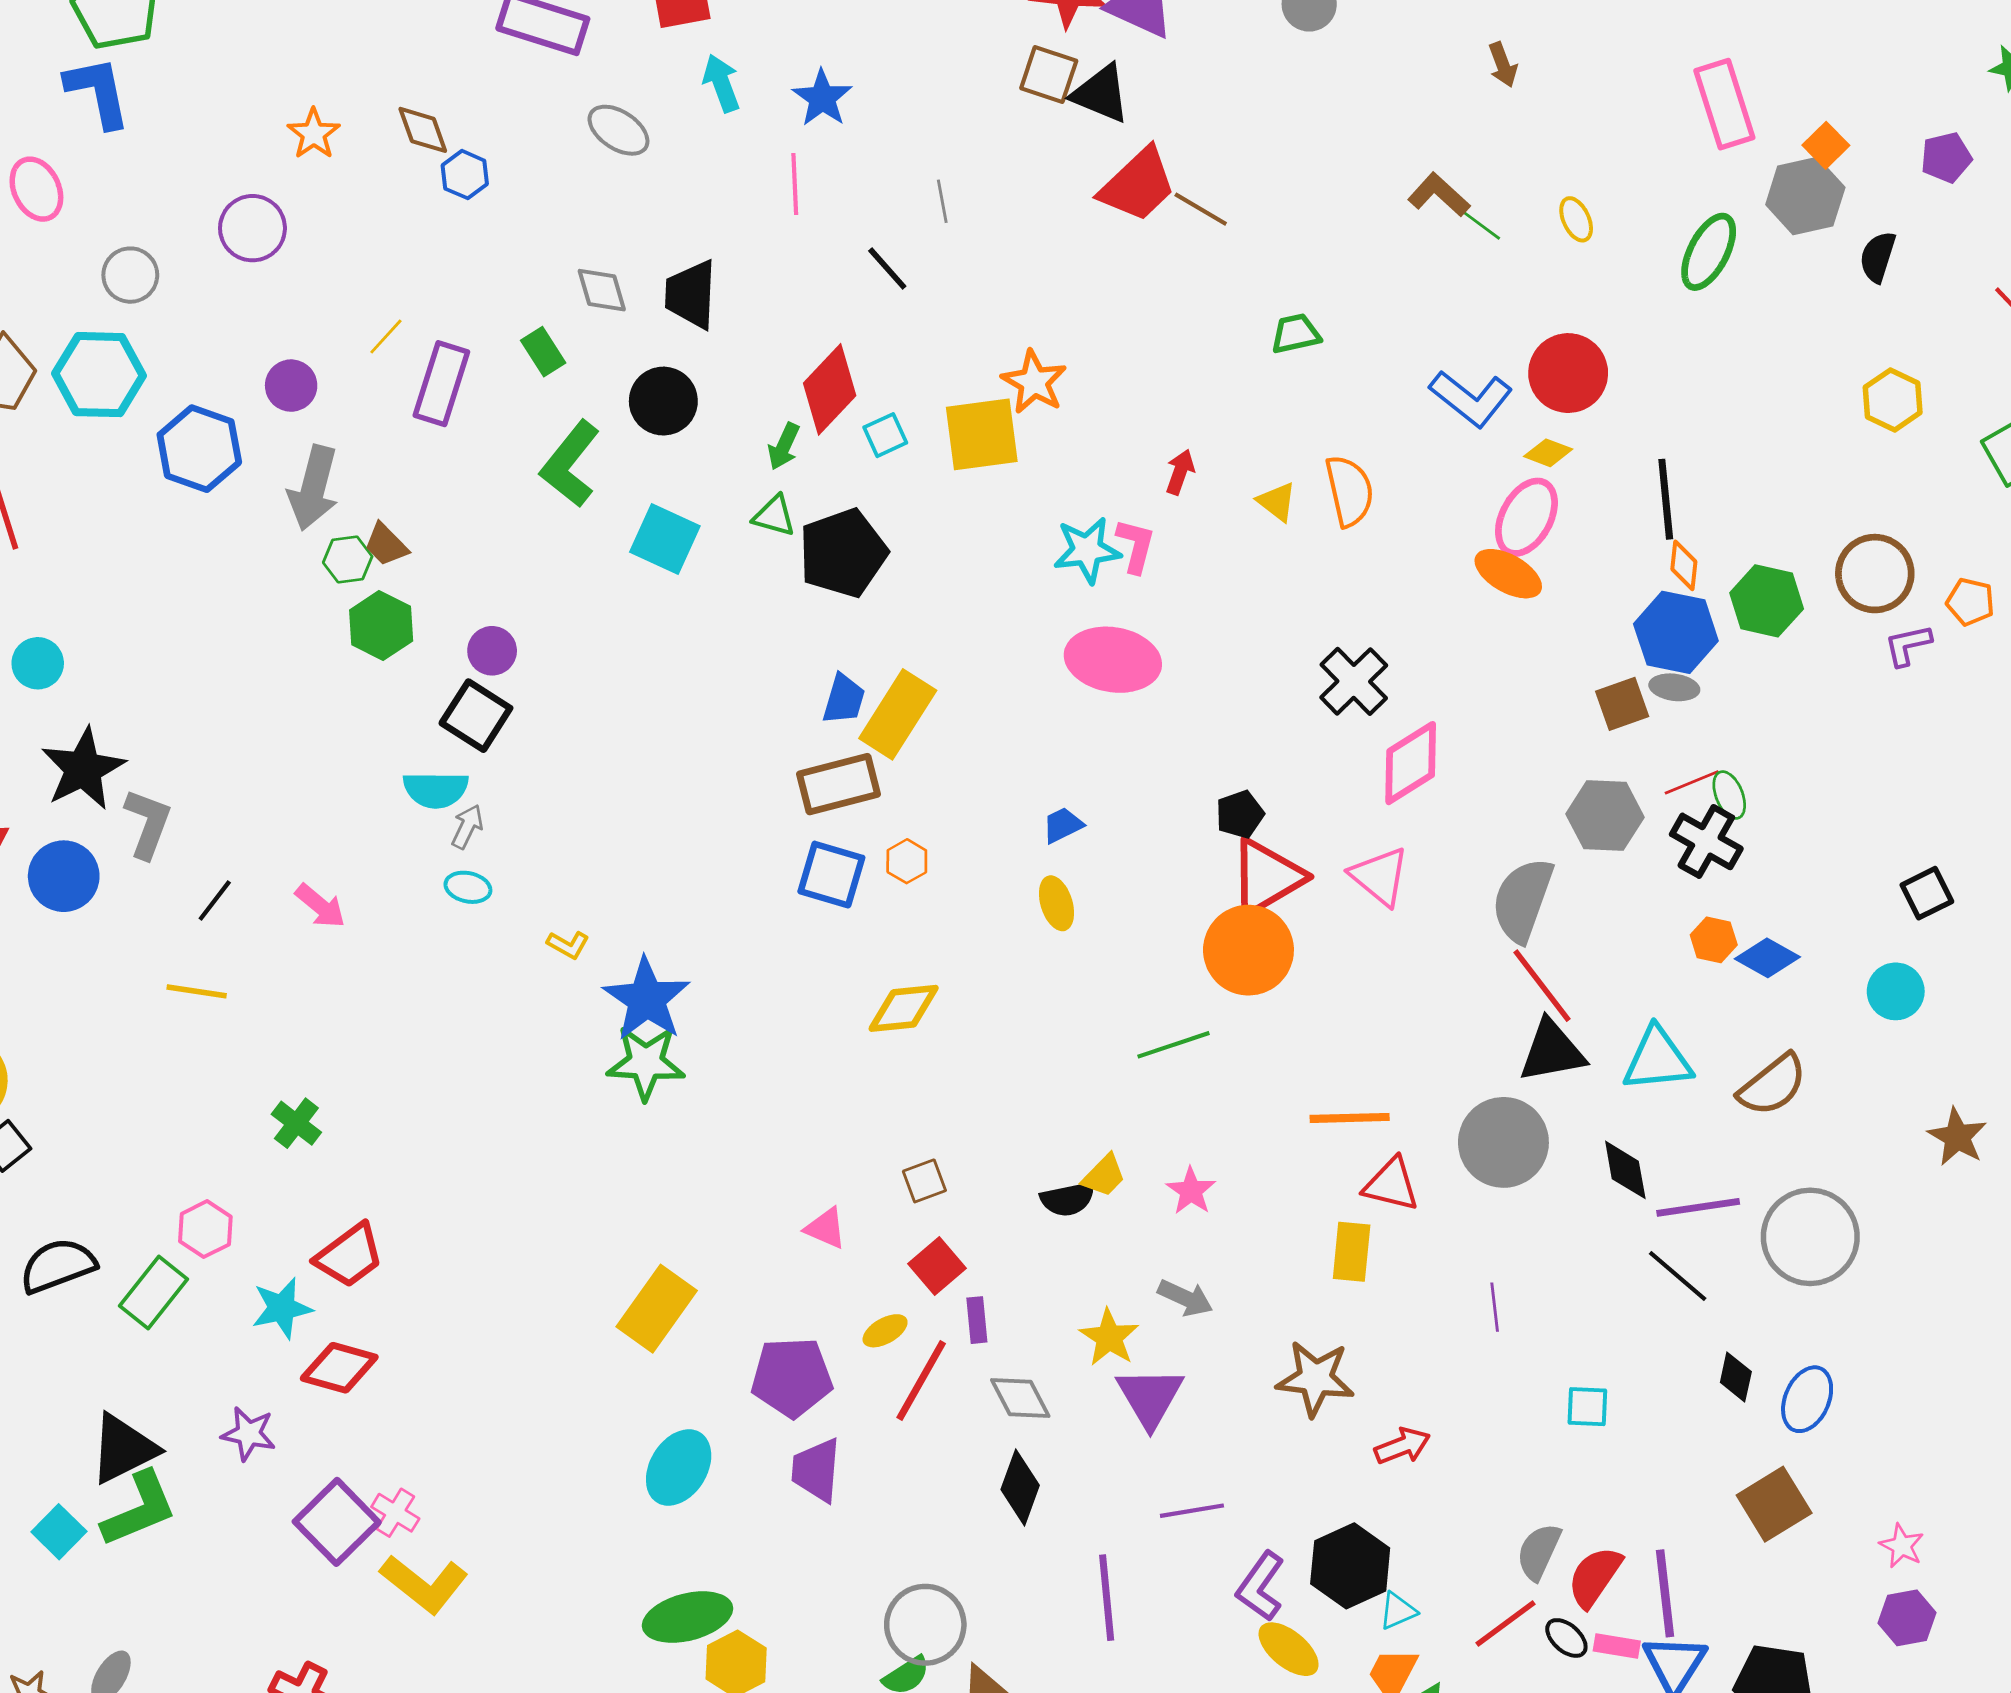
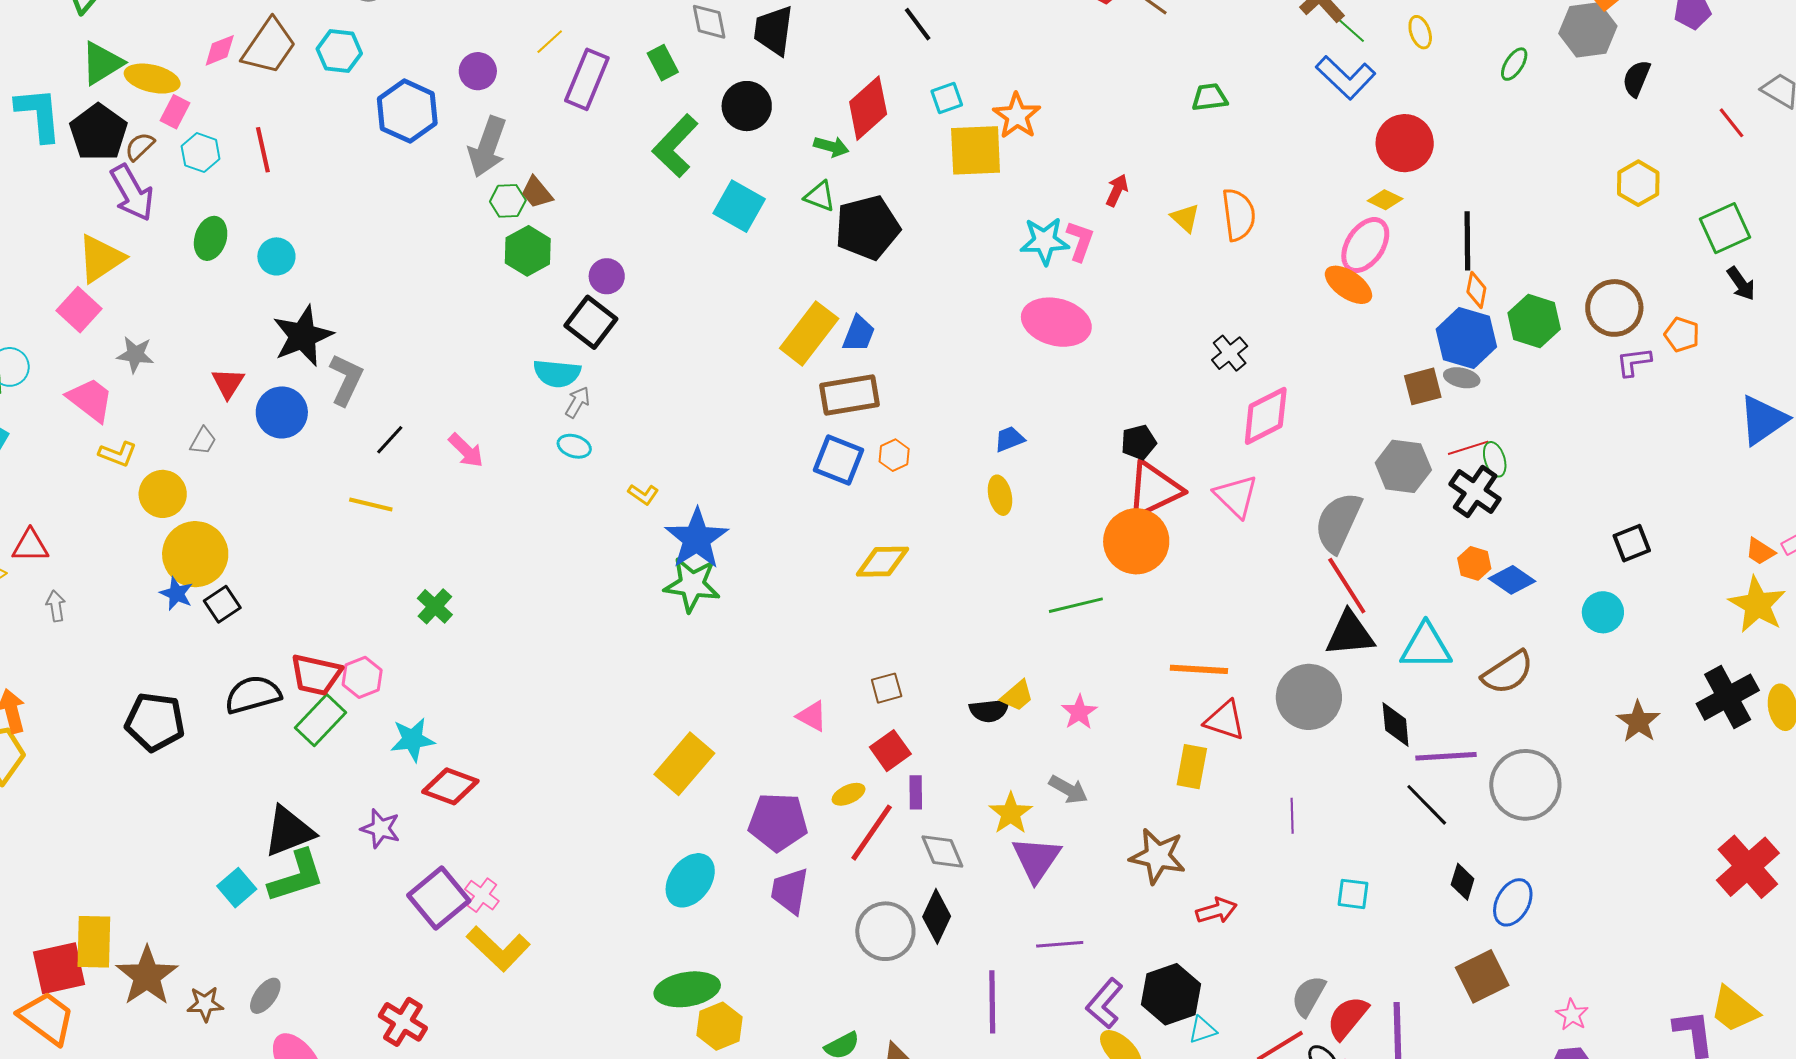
green ellipse: (1709, 252) -> (1514, 64), size x0.6
cyan hexagon: (99, 375) -> (339, 51), size x0.7
blue L-shape: (1471, 398) -> (1346, 77), moved
cyan square: (885, 435) -> (947, 98), moved
green arrow: (784, 446) -> (831, 147), turned -104
black cross: (1354, 681) -> (1230, 353), size x0.7
yellow rectangle: (898, 714) -> (809, 333), moved
red trapezoid: (349, 1256) -> (316, 675), moved, turned 44
gray circle: (925, 1625) -> (885, 931), moved

